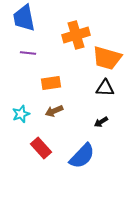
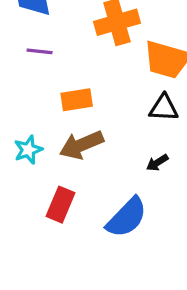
brown arrow: (54, 111) -> (81, 145), size x1.5
red rectangle: (41, 148) -> (61, 205), turned 65

